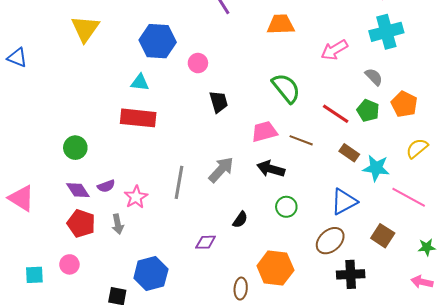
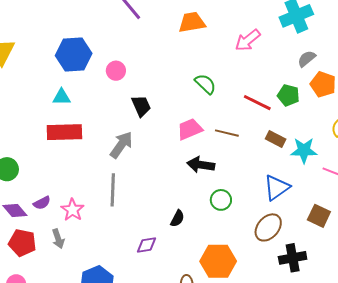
gray semicircle: (374, 77) -> (307, 59), moved, turned -78
green semicircle: (286, 88) -> (205, 84), size x0.7
gray arrow: (221, 170) -> (121, 145), moved

